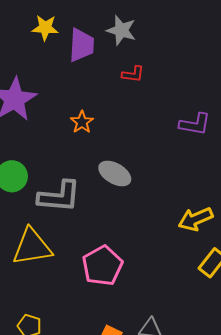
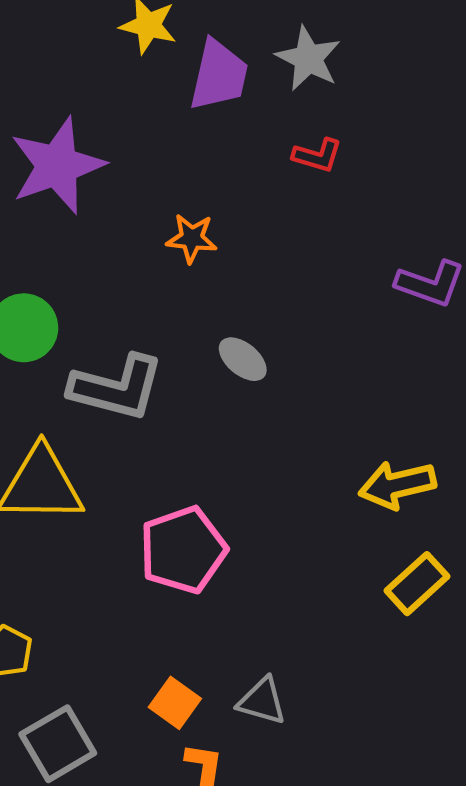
orange star: (82, 122) -> (192, 238), turned 30
gray ellipse: (115, 173) -> (243, 359), size x0.7

